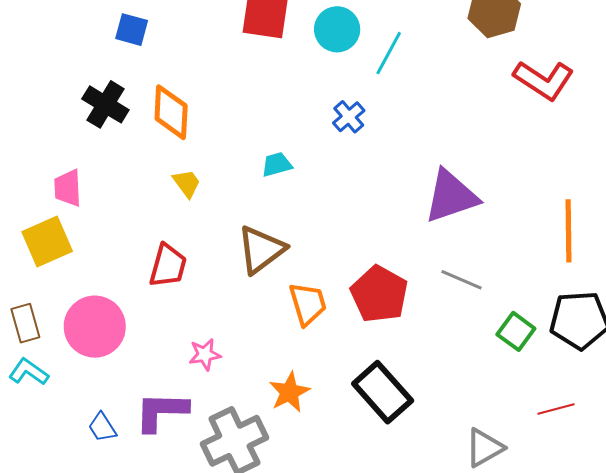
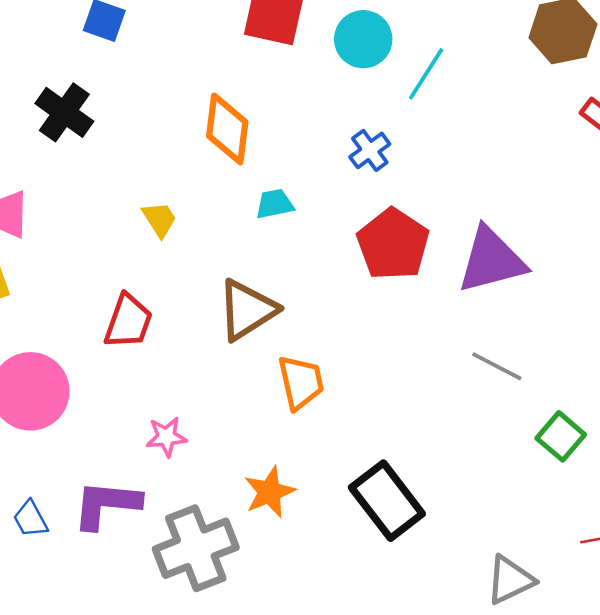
orange diamond: (171, 112) -> (227, 129), moved
red pentagon: (379, 294) -> (393, 244), moved

